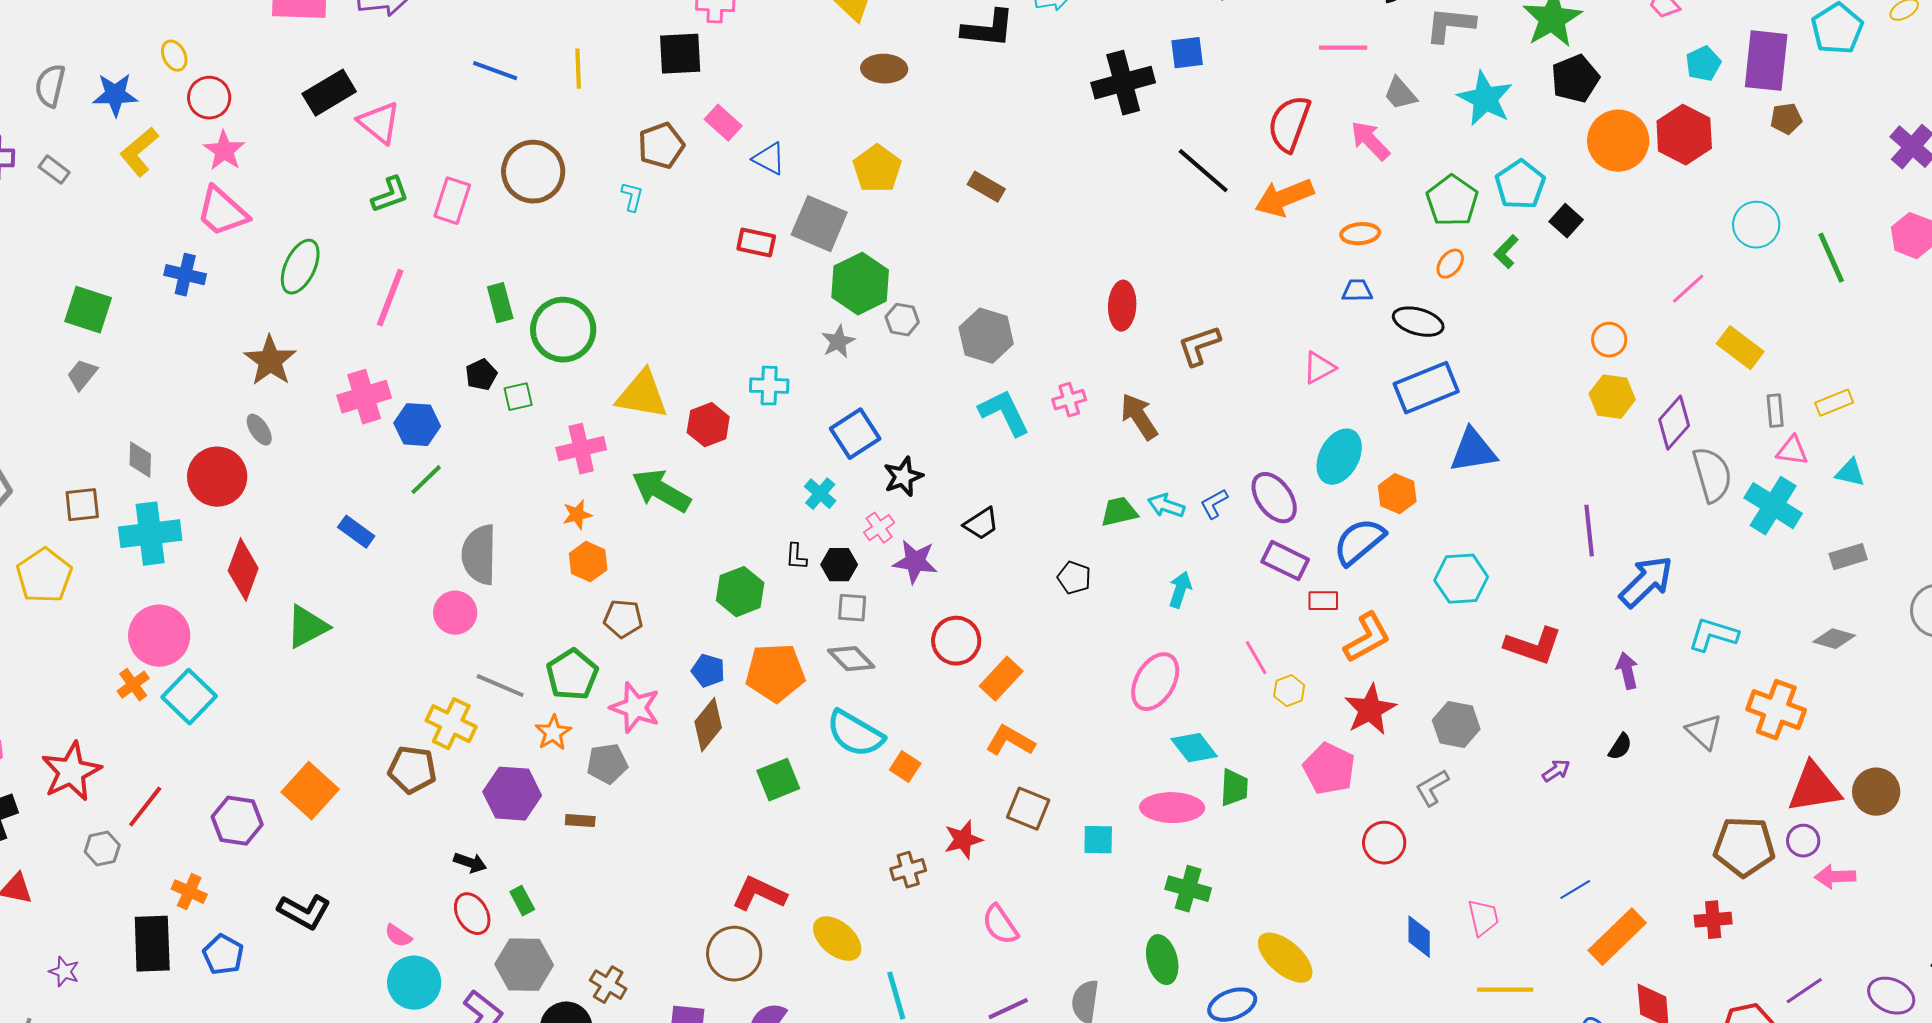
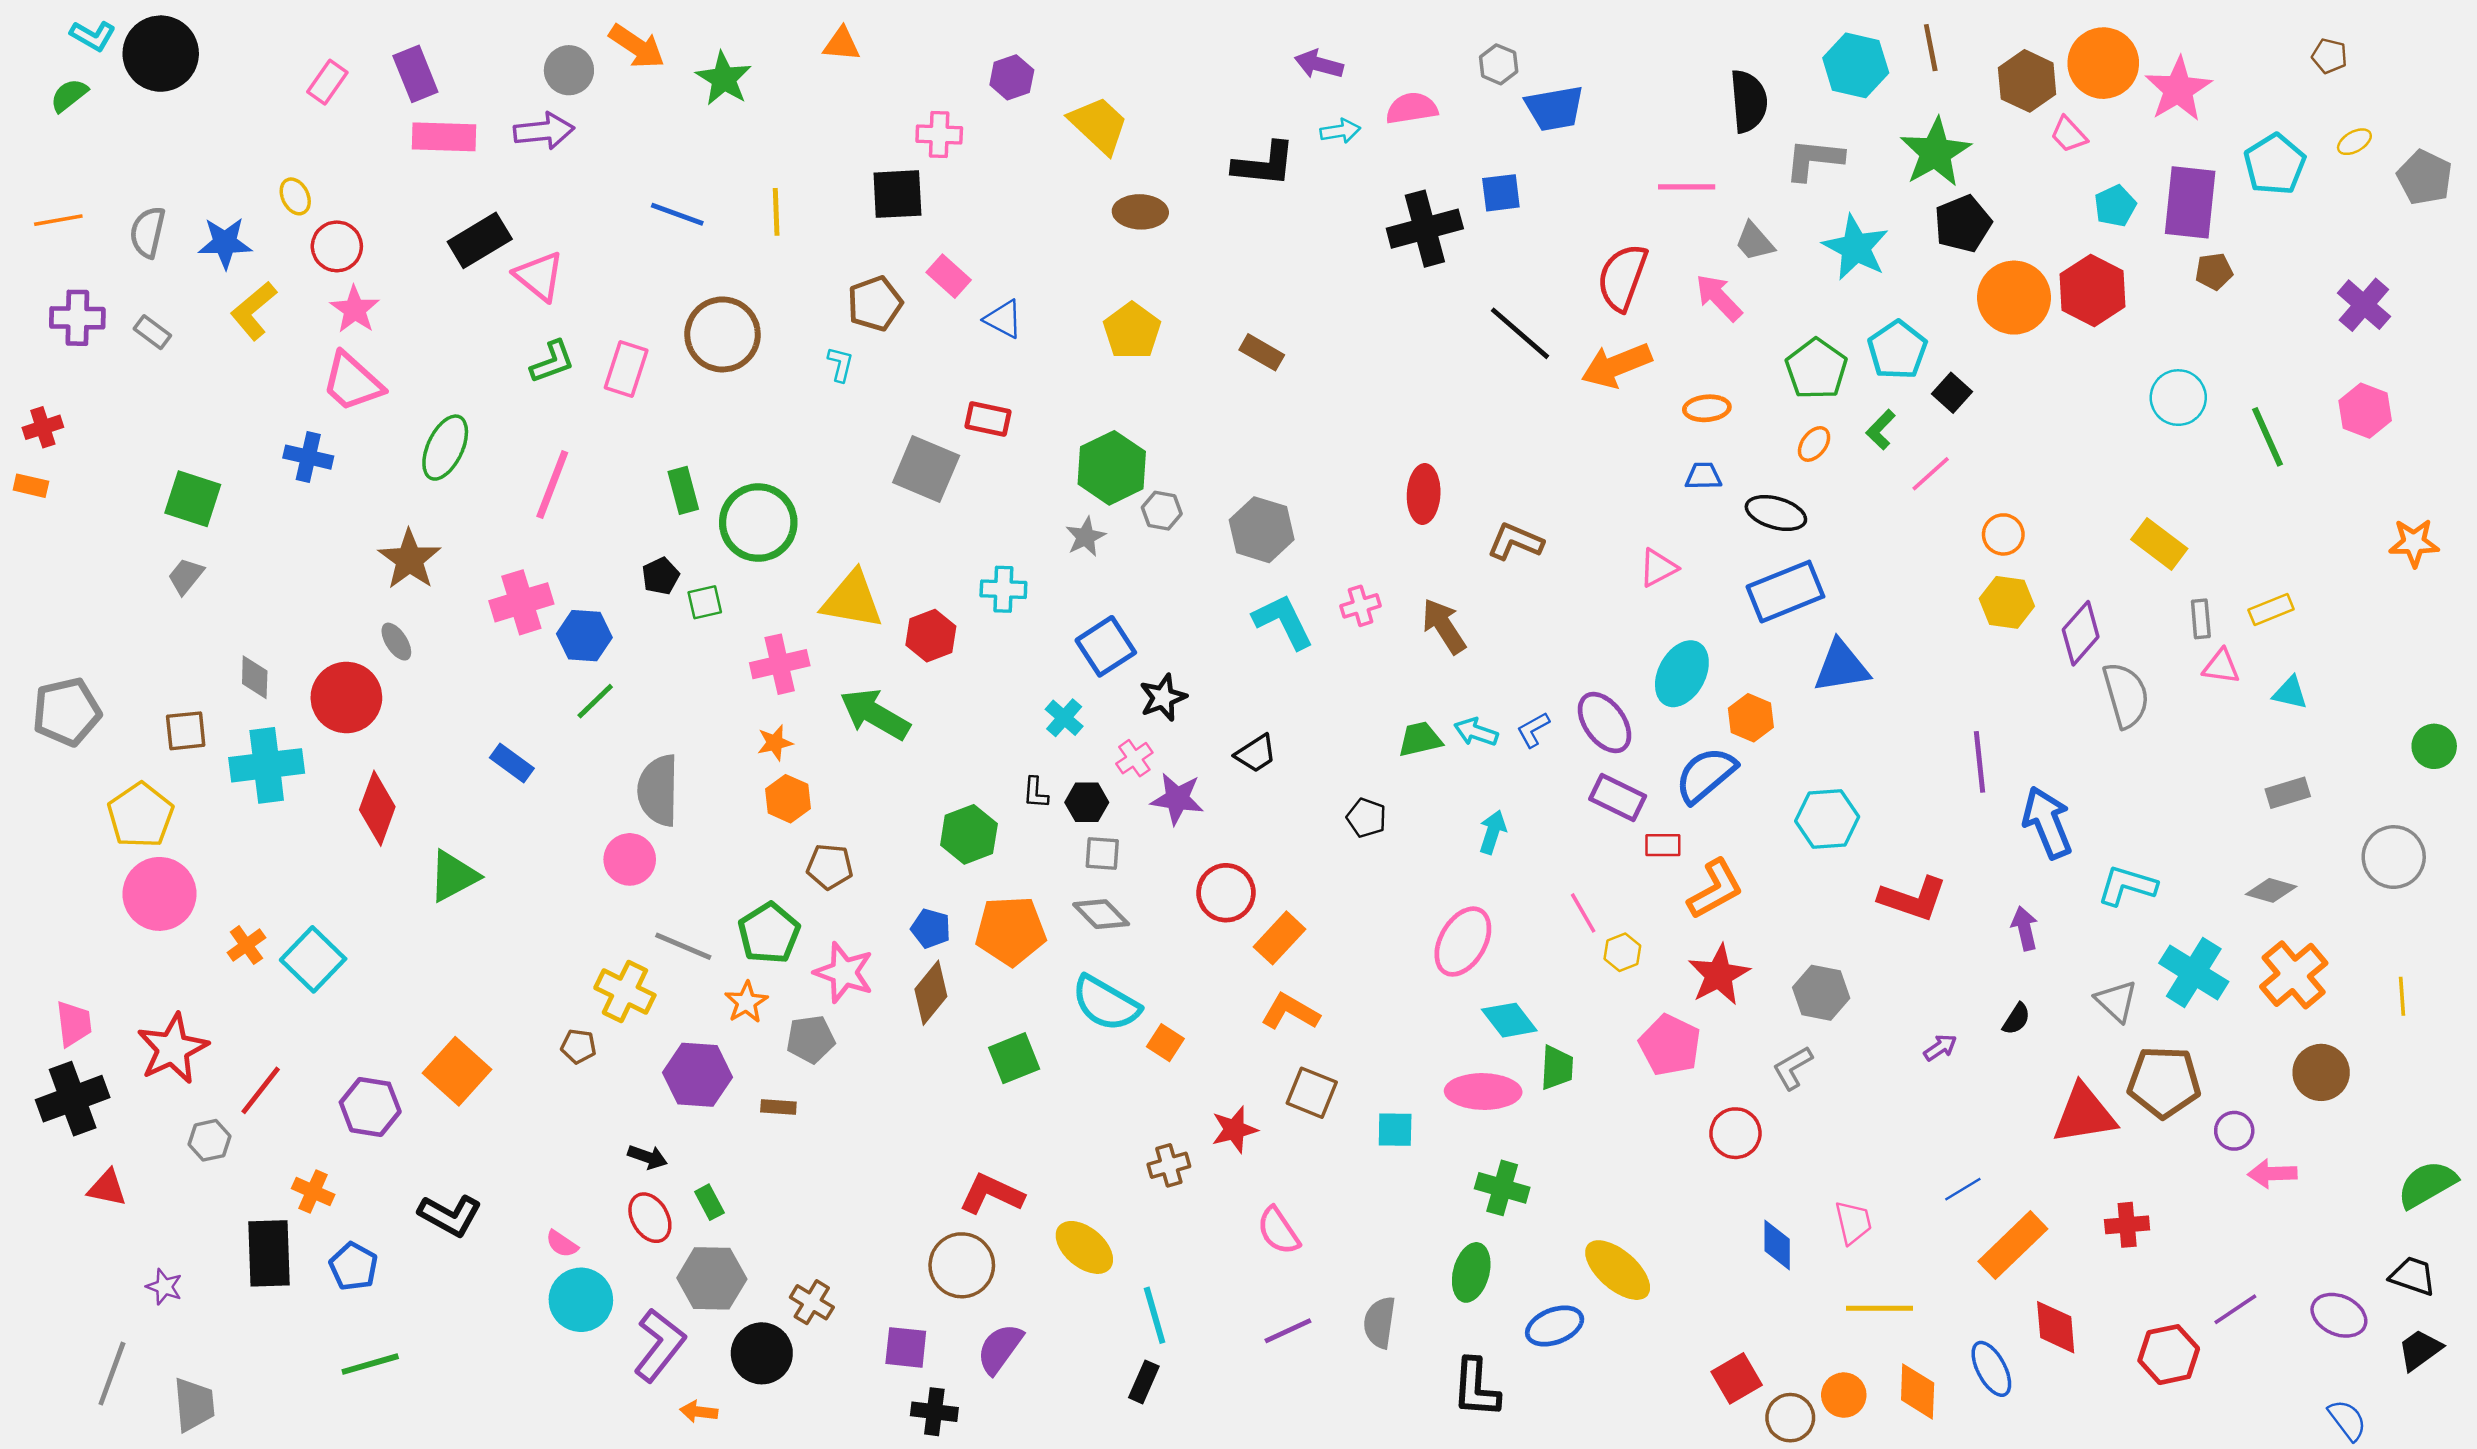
gray square: (819, 224) -> (926, 469), moved
pink line: (1688, 289) -> (1931, 474), moved
brown L-shape: (1199, 346) -> (1515, 542), turned 42
cyan cross: (1773, 506) -> (2194, 972), moved
blue arrow: (1646, 582) -> (2047, 822), turned -68
pink circle: (159, 636) -> (160, 894), moved
orange cross: (1776, 710) -> (2294, 975), moved, turned 30
brown pentagon: (412, 770) -> (578, 1046), size x0.6
red triangle: (1814, 788) -> (2084, 1114), moved
brown pentagon: (1744, 847) -> (2164, 1082), moved
green ellipse: (1162, 960) -> (1471, 1272), turned 30

